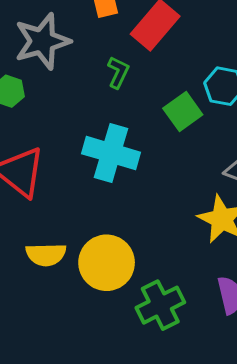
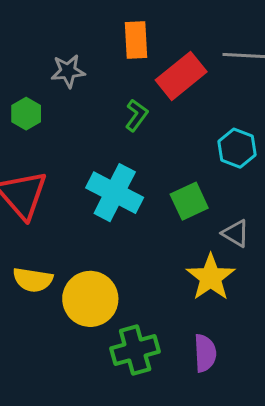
gray star: (42, 41) -> (68, 71), size x0.6
green square: (183, 112) -> (189, 201), moved

